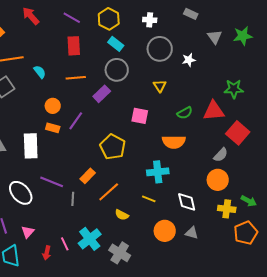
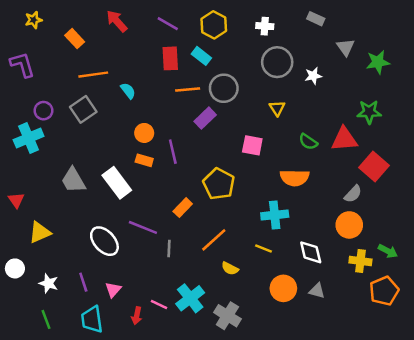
green star: (243, 36) -> (378, 62), moved
cyan rectangle: (116, 44) -> (201, 56), moved
orange line: (76, 78) -> (188, 89), moved
green semicircle: (185, 113) -> (308, 142), turned 63
purple line: (76, 121) -> (173, 152), turned -48
white rectangle: (31, 146) -> (117, 183), turned -35
orange rectangle: (88, 176) -> (183, 208), moved
pink line: (65, 244) -> (159, 305), turned -40

